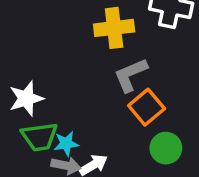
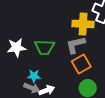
yellow cross: (114, 28) -> (83, 24), moved
green trapezoid: (39, 137) -> (45, 47), moved

